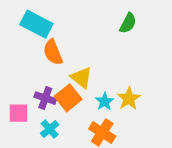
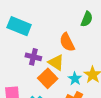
orange semicircle: (53, 52) -> (67, 42), moved
purple cross: (45, 98) -> (33, 57), moved

